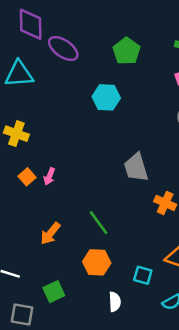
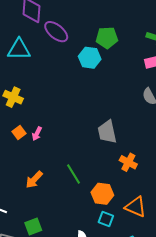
green pentagon: (127, 51) -> (107, 38), turned 30
cyan hexagon: (106, 97) -> (90, 58), moved
orange hexagon: (97, 262) -> (102, 194), moved

